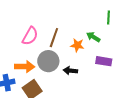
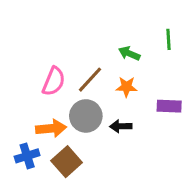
green arrow: (93, 37) -> (129, 53), moved
brown line: (54, 38) -> (90, 80), turned 30

